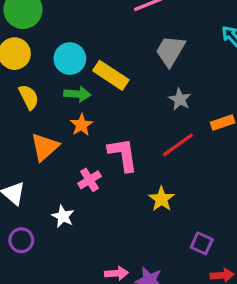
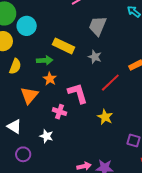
cyan circle: (70, 59) -> (27, 26), moved
yellow semicircle: (29, 97) -> (15, 66), turned 56
gray star: (180, 99) -> (95, 57), moved
pink cross: (89, 180) -> (59, 112), turned -32

